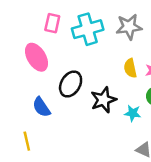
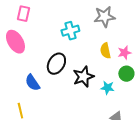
pink rectangle: (52, 23) -> (23, 14), moved
cyan cross: (88, 29) -> (70, 31), moved, size x0.7
pink ellipse: (37, 57) -> (15, 42), moved

